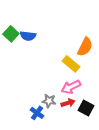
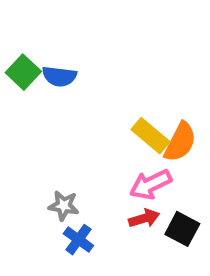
orange semicircle: (85, 47) -> (180, 142), moved
gray star: (49, 101) -> (64, 206), moved

